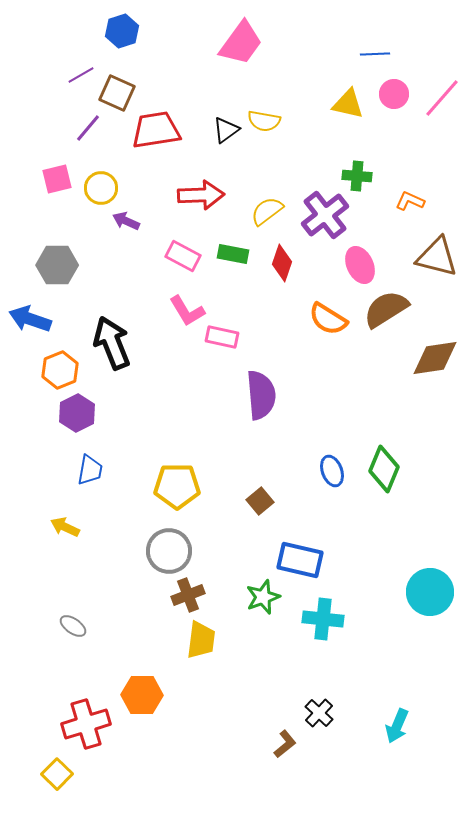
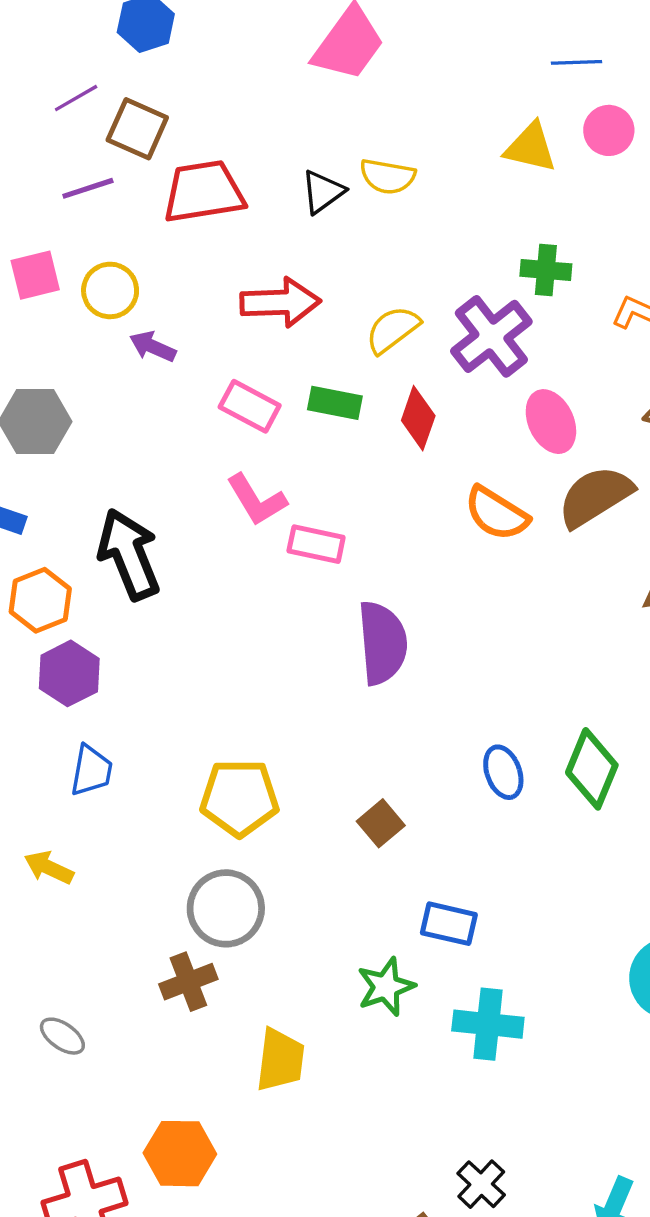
purple line: (88, 128) -> (88, 188), turned 32
blue rectangle: (300, 560) -> (449, 924), size x0.7
brown cross: (188, 595) -> (188, 982), moved

